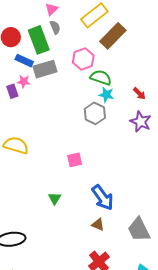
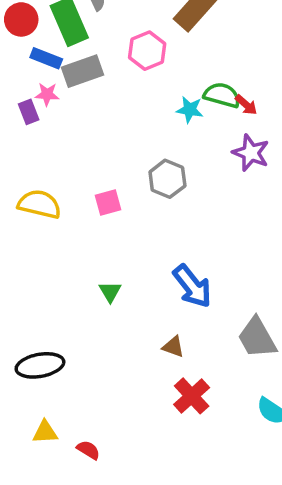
green semicircle: (101, 78) -> (222, 95), moved
gray hexagon: (95, 113) -> (167, 179), moved
pink square: (75, 160) -> (108, 203), moved
brown triangle: (98, 225) -> (173, 347), moved

